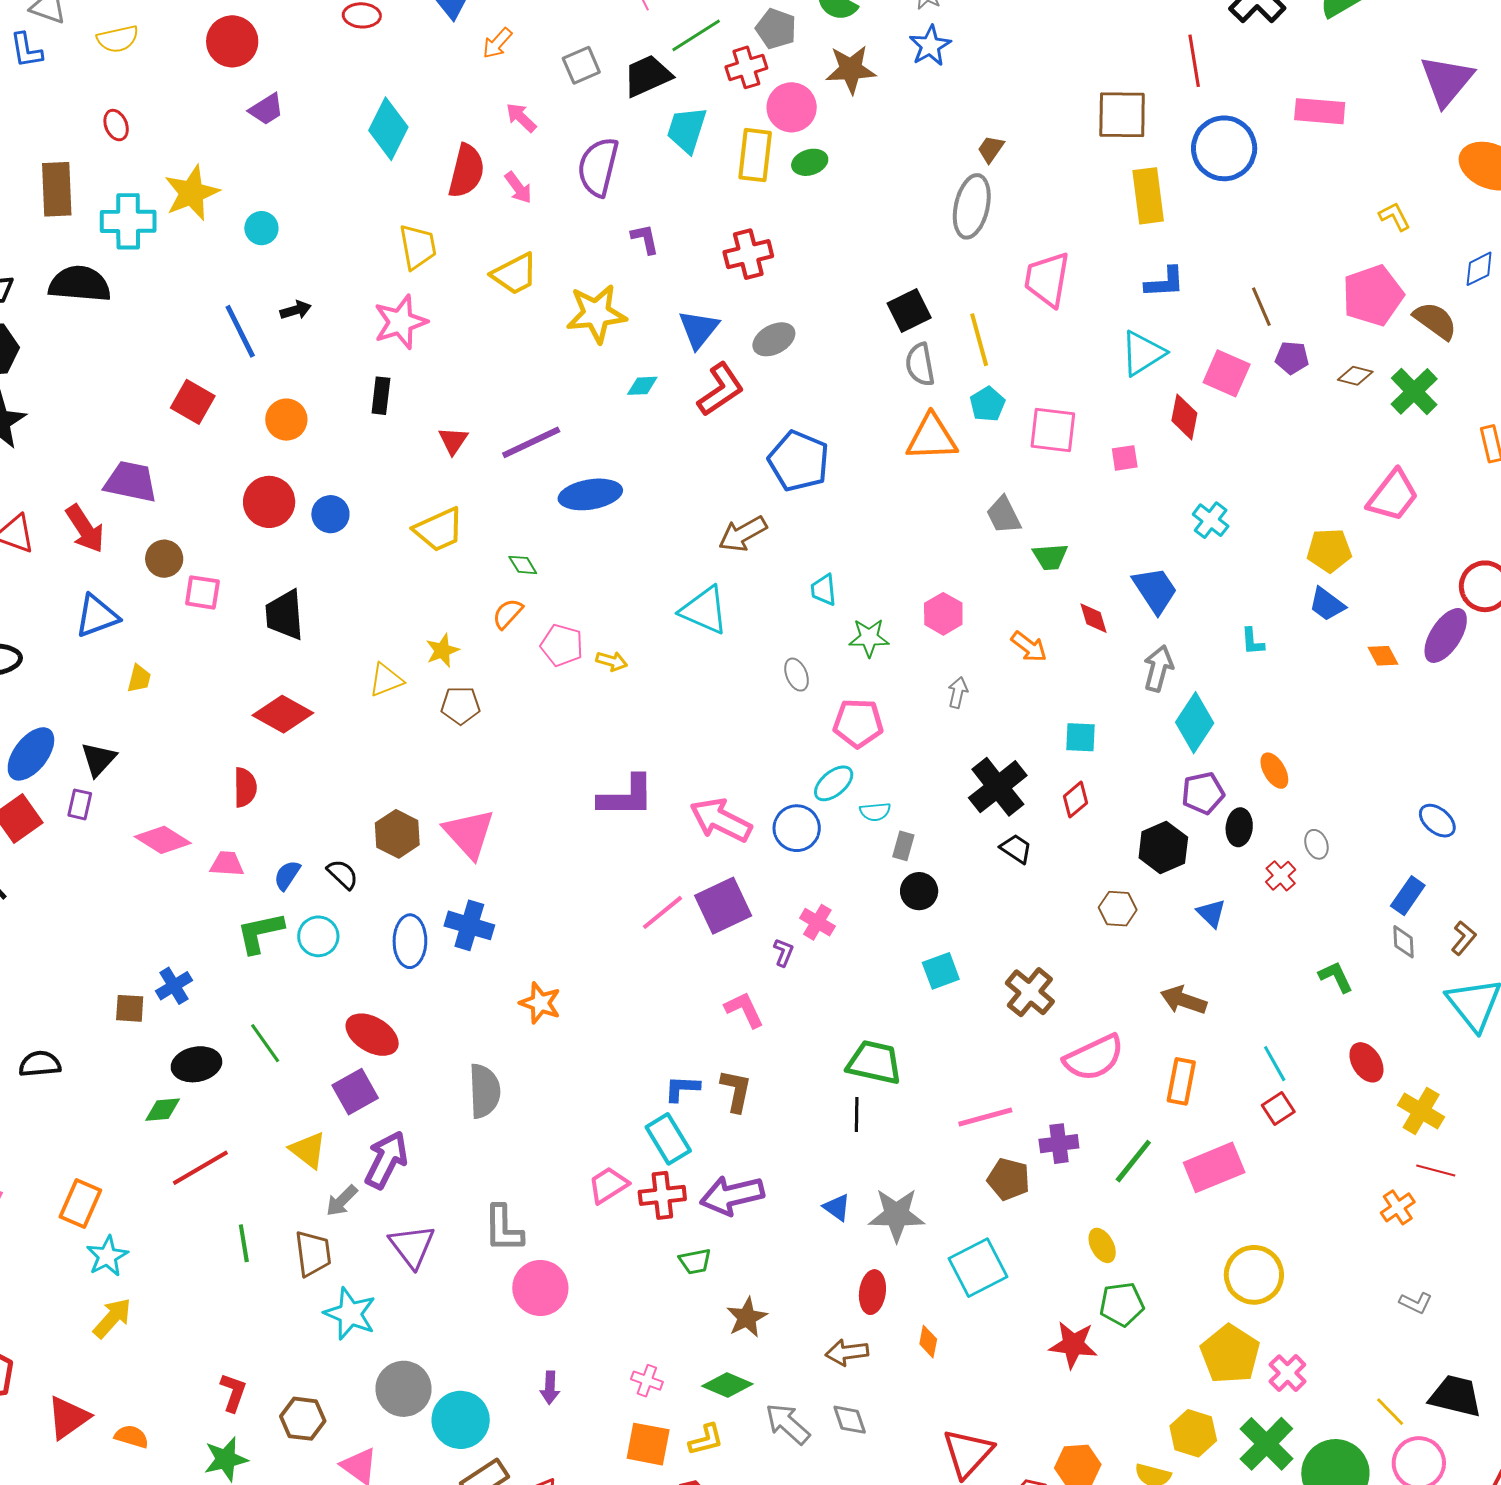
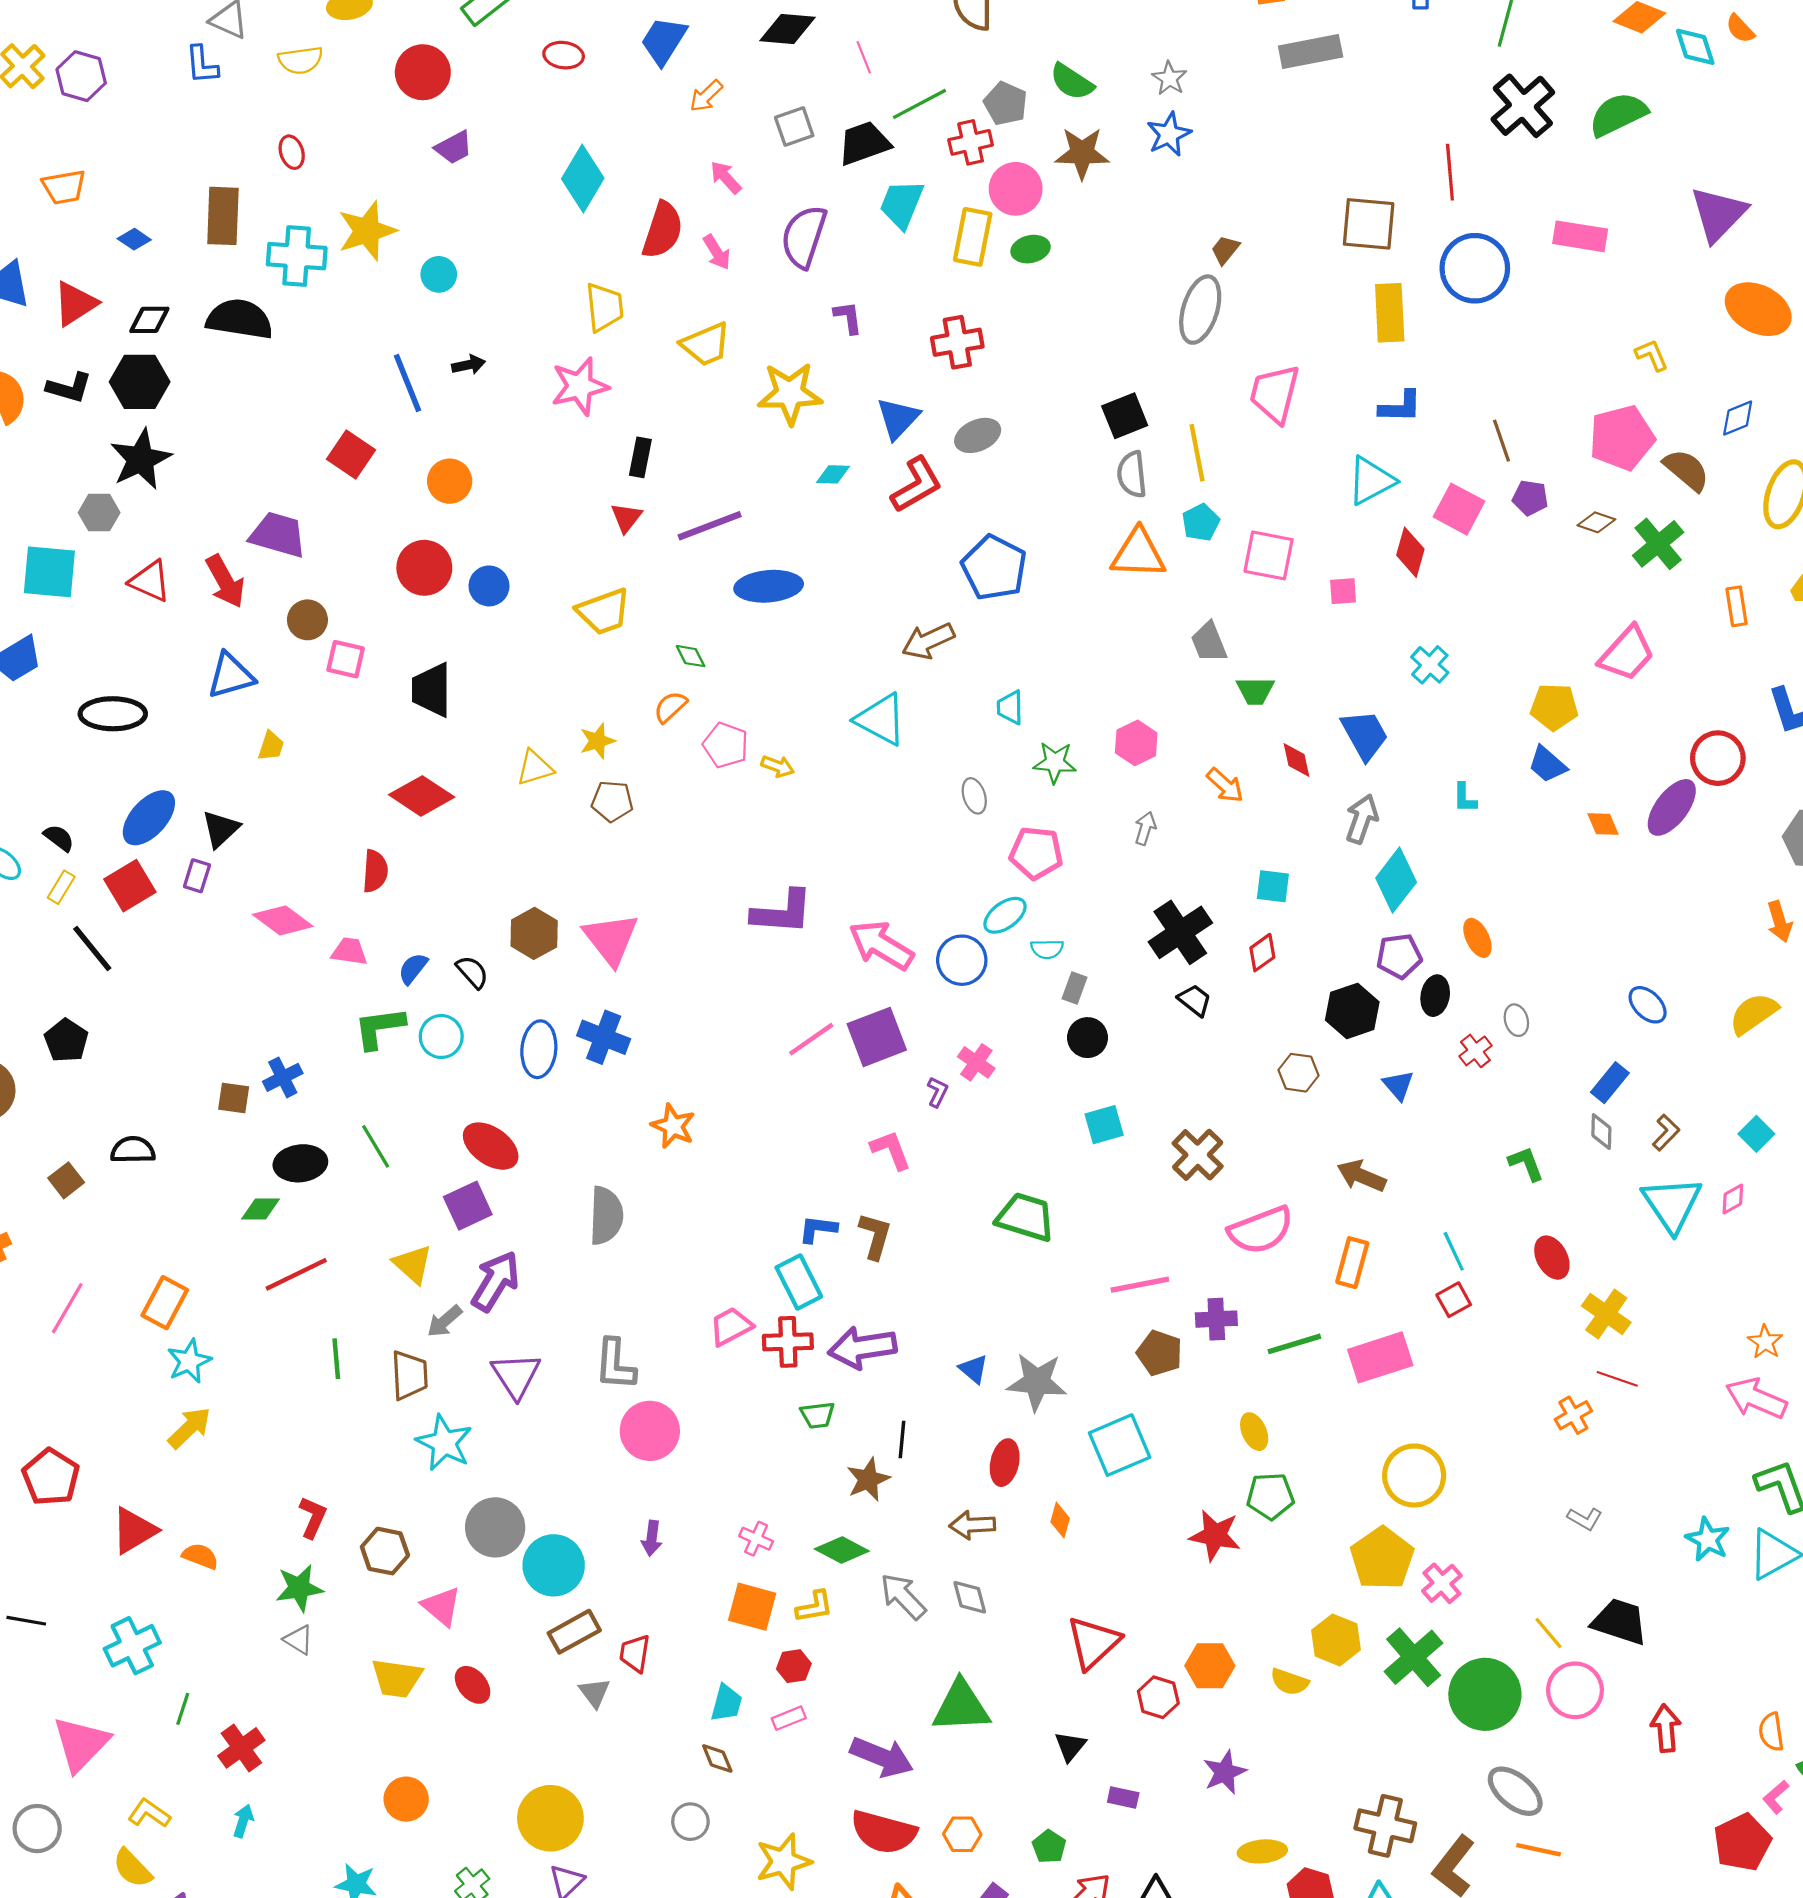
black rectangle: (381, 396) -> (640, 457), moved
black line: (857, 1115) -> (902, 1439), moved
green line: (1133, 1161) -> (1294, 1344), turned 30

